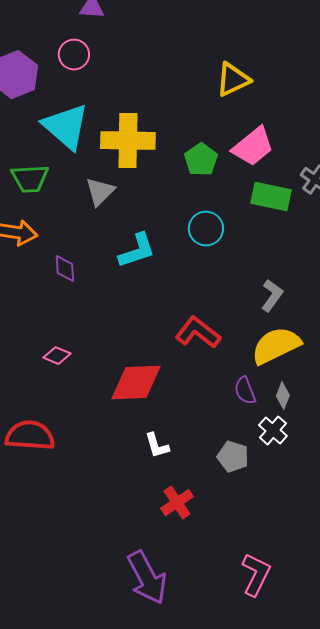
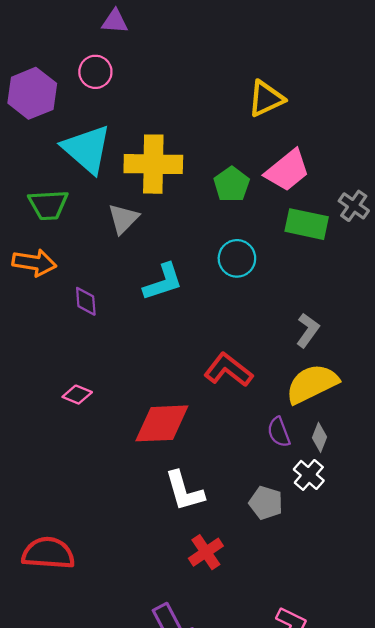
red semicircle: (30, 436) -> (48, 553), moved
white L-shape: (157, 446) -> (184, 491), size x1.5

